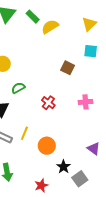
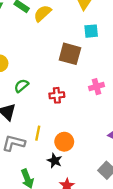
brown square: (68, 68) -> (70, 54), size x1.5
red cross: (48, 103) -> (57, 95), turned -32
black star: (64, 167) -> (55, 161), moved

